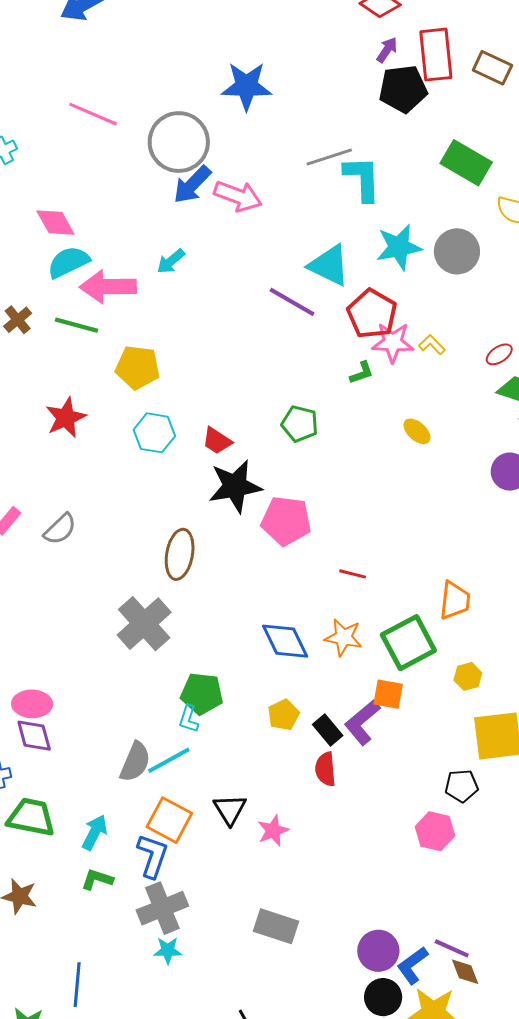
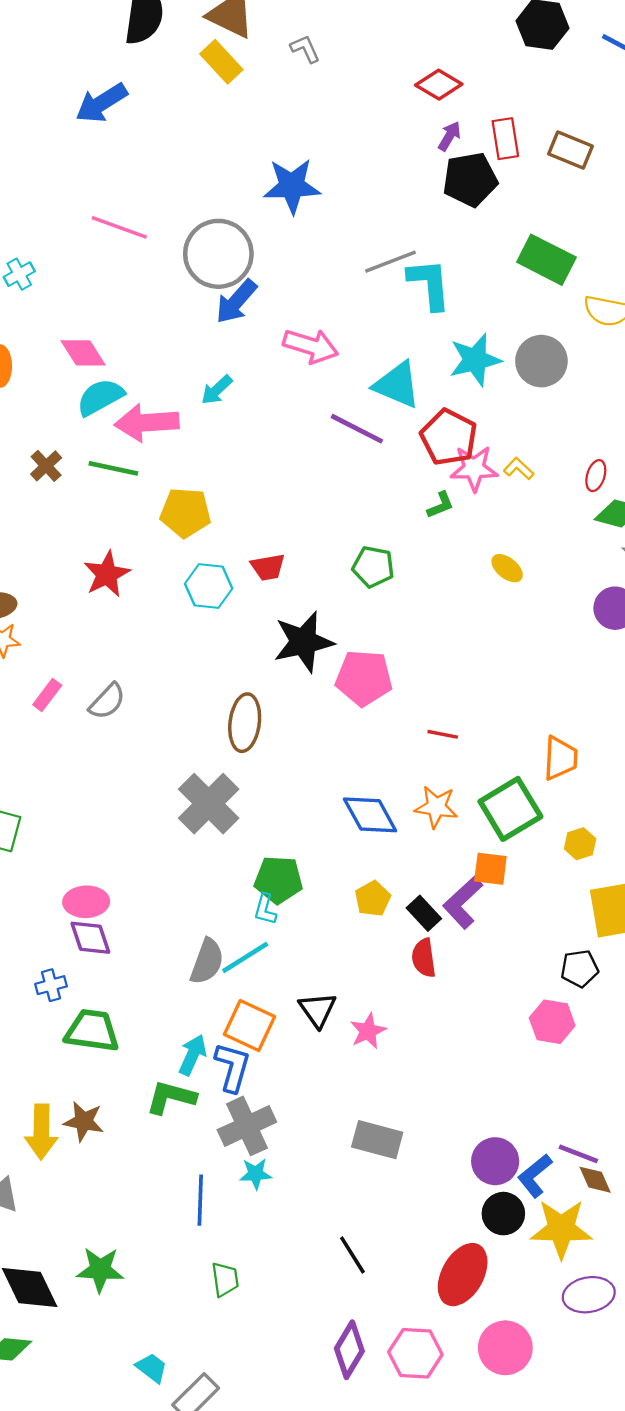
red rectangle: (436, 55) -> (505, 139), size x0.7
pink arrow: (238, 196) -> (311, 346), moved
red ellipse: (499, 354) -> (596, 476), turned -36
red trapezoid: (217, 441) -> (268, 567), moved, turned -40
cyan arrow: (95, 832) -> (193, 1055), moved
green L-shape: (97, 879) -> (171, 1097), size x1.4
blue line: (77, 985) -> (200, 1200), moved

